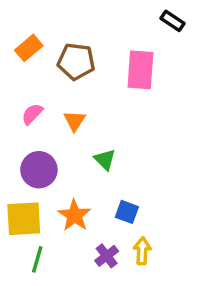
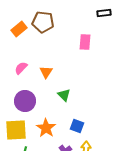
black rectangle: (173, 21) -> (104, 13), turned -40
brown pentagon: (76, 61) -> (43, 22), moved
pink rectangle: (140, 70) -> (85, 42), size x0.7

